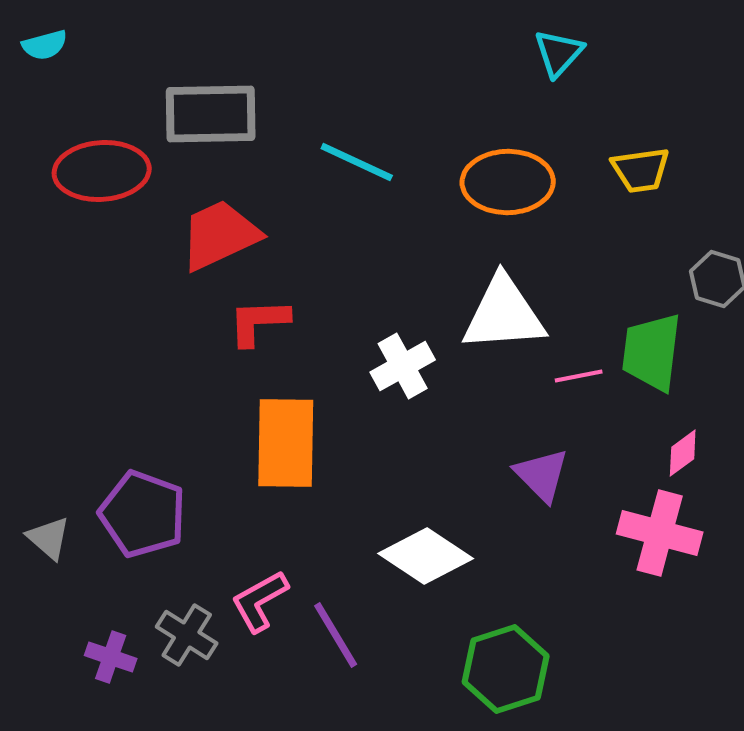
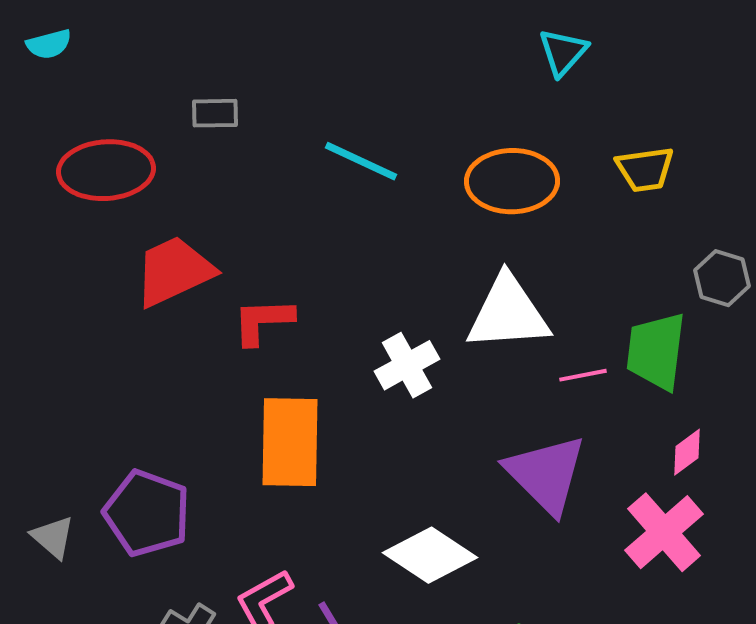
gray rectangle: (211, 114) -> (215, 113), size x0.5
red trapezoid: (220, 235) -> (174, 271), moved
purple triangle: (542, 475) -> (546, 474), size x1.5
pink cross: (660, 533) -> (664, 532), turned 34

